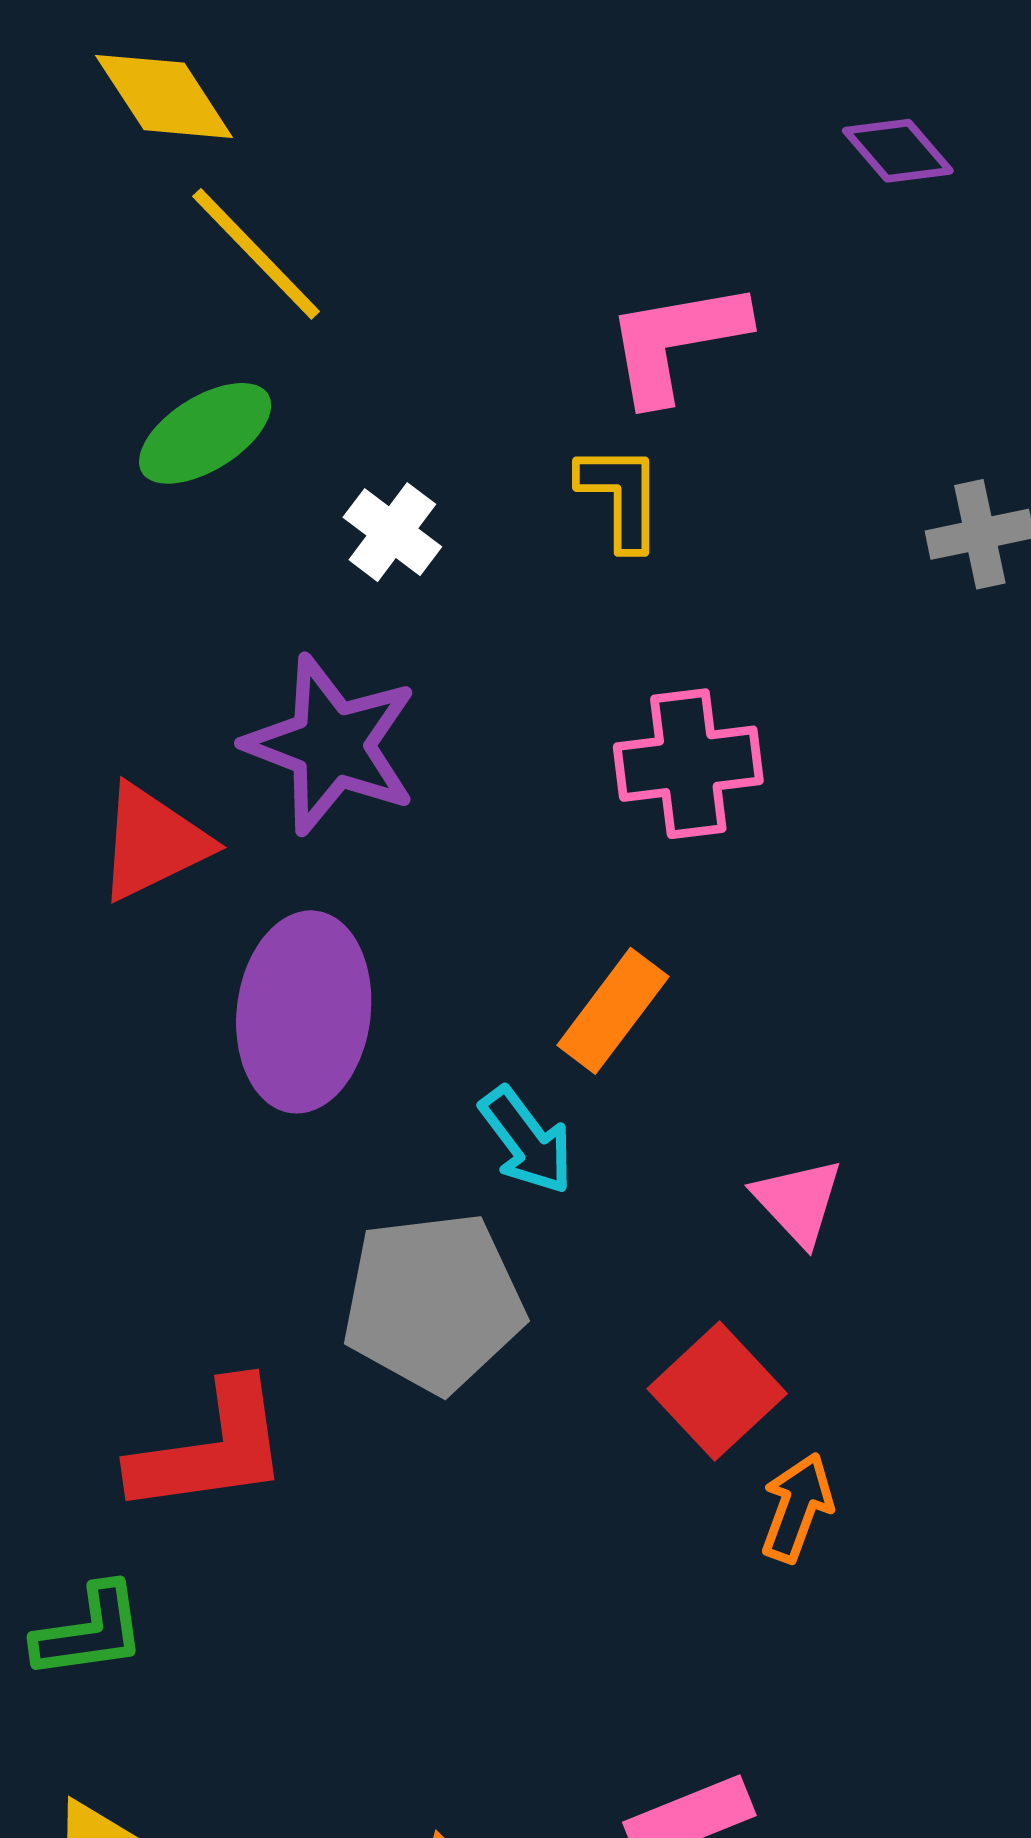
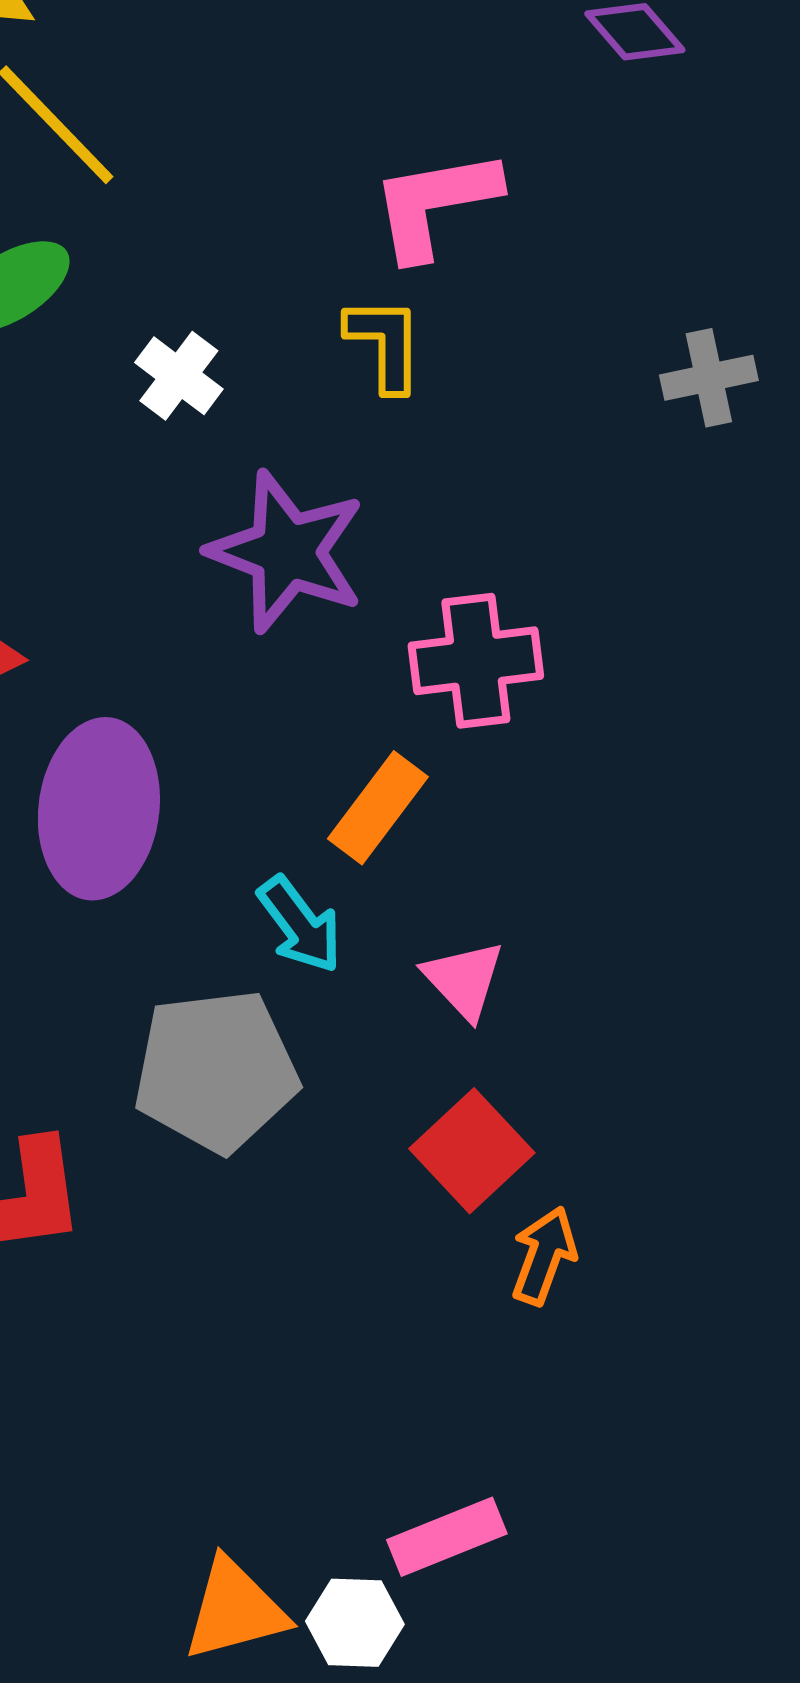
purple star: (331, 745) -> (287, 552), moved
pink cross: (688, 764) -> (476, 661), moved
pink triangle: (798, 1202) -> (464, 980), moved

